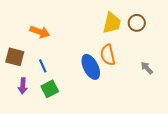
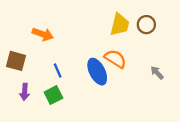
orange semicircle: (108, 55) -> (115, 59), turned 135
blue line: (43, 66) -> (58, 71), moved

